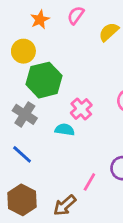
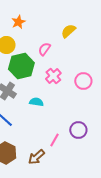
pink semicircle: (76, 15) -> (44, 49), moved
pink cross: (81, 109) -> (53, 76), moved

